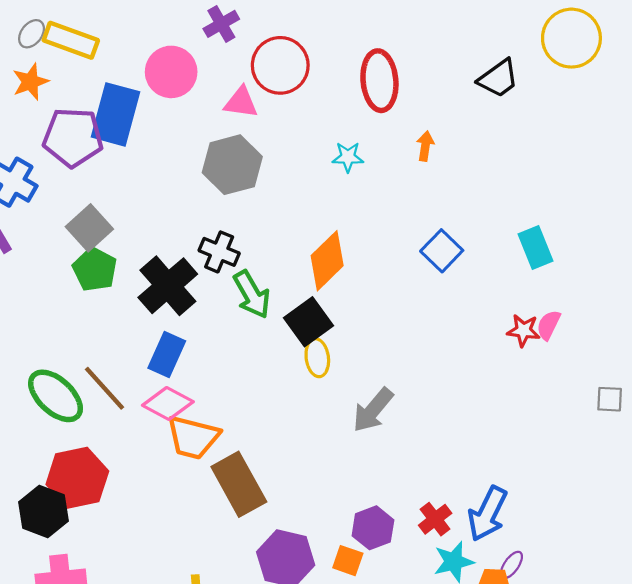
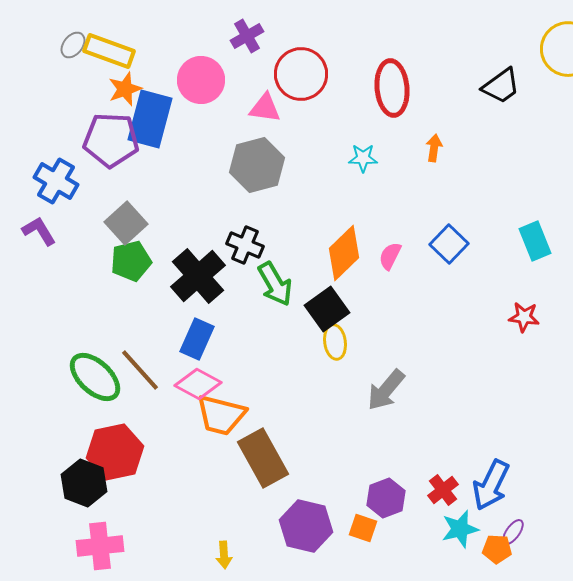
orange star: (30, 82) -> (125, 89), moved
green pentagon: (95, 269) -> (131, 261), turned 30
pink semicircle: (549, 325) -> (390, 256), moved

